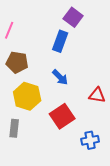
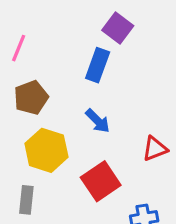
brown pentagon: (17, 62) -> (31, 98), turned -30
red triangle: (97, 95) -> (155, 149), turned -30

